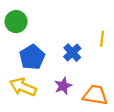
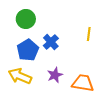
green circle: (16, 22) -> (26, 19), moved
blue cross: (72, 53) -> (51, 42), moved

